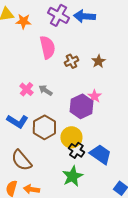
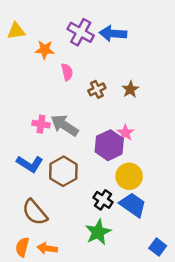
orange star: (23, 21) -> (45, 50), moved
pink semicircle: (47, 47) -> (67, 72), size x0.6
pink cross: (26, 89) -> (41, 124), turned -32
gray arrow: (45, 90) -> (65, 125), size x1.6
yellow circle: (71, 137) -> (129, 176), moved

